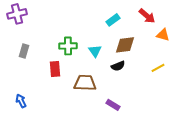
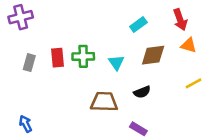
red arrow: (147, 16) -> (180, 20), turned 30
orange triangle: (163, 35) -> (189, 45), moved
black semicircle: (118, 66) -> (142, 92), moved
red rectangle: (55, 69) -> (57, 58), moved

